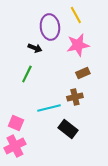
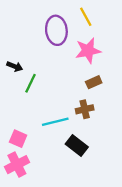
black arrow: (35, 48) -> (15, 66), moved

